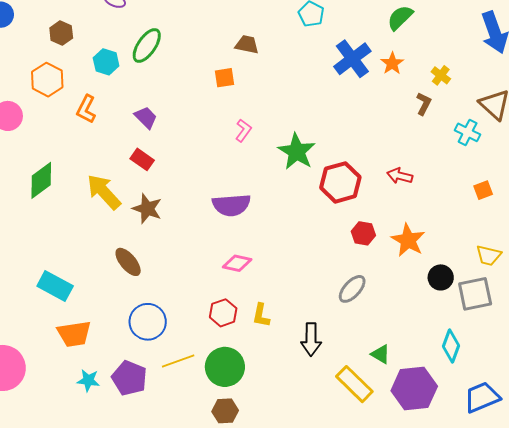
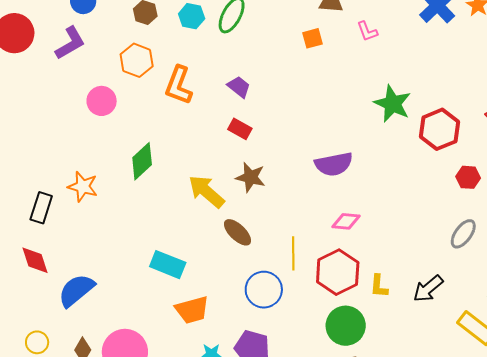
cyan hexagon: (106, 62) -> (192, 16), moved
orange L-shape: (86, 109) -> (179, 85), size x1.4
pink L-shape: (243, 130) -> (367, 31), moved, turned 130
yellow arrow: (104, 192) -> (206, 192), moved
red hexagon: (223, 313) -> (338, 272), size x1.6
yellow L-shape: (261, 315) -> (379, 286), moved
black arrow: (311, 339) -> (428, 289), turned 56
yellow line: (178, 361) -> (293, 253), moved, turned -64

